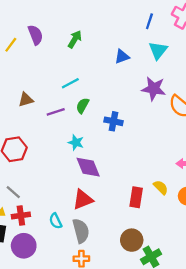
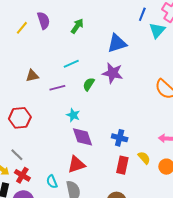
cyan triangle: (158, 50) -> (157, 30), moved
blue triangle: (122, 57) -> (117, 43), size x1.5
purple star: (154, 89) -> (113, 73), moved
green semicircle: (83, 106) -> (89, 84), moved
blue cross: (114, 121) -> (120, 138), moved
red cross: (21, 216) -> (22, 175), turned 35

